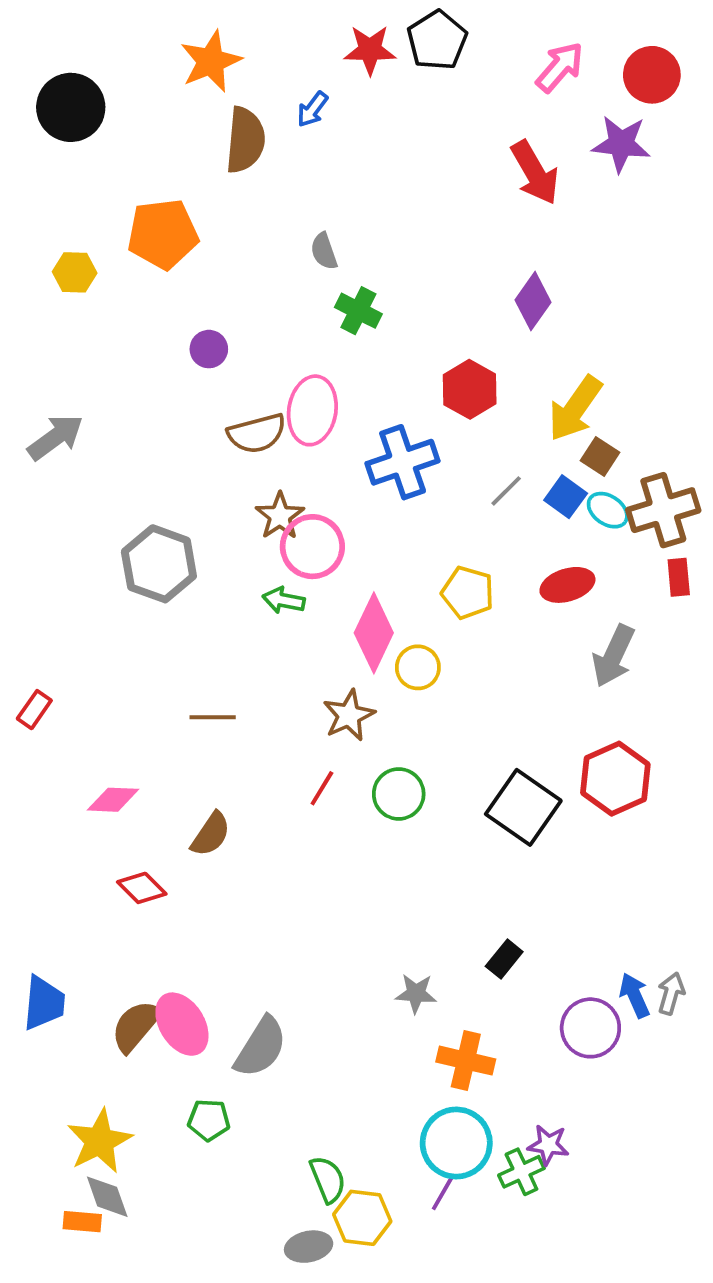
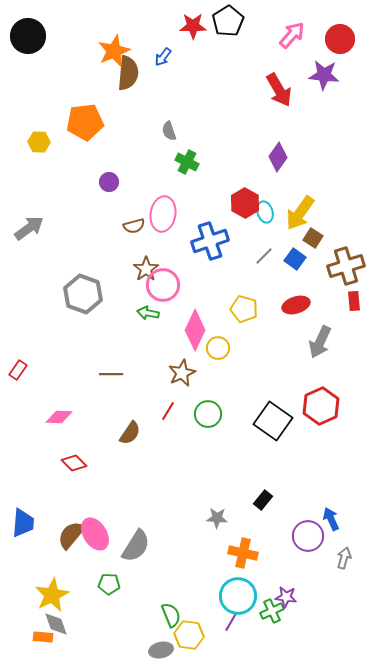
orange star: (211, 61) -> (114, 51), moved
black circle: (71, 107) -> (28, 36), moved
brown semicircle: (257, 433) -> (134, 226), size x0.7
cyan ellipse: (608, 510) -> (265, 212), moved, turned 40
brown semicircle: (211, 834) -> (130, 433), moved
gray arrow: (671, 993) -> (344, 558), moved

